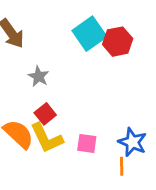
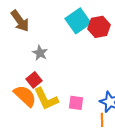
red square: (45, 114) -> (34, 80), moved

